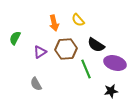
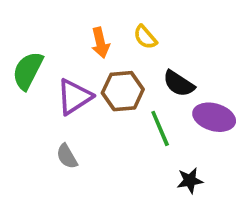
green semicircle: (15, 38) -> (28, 71), size x1.5
purple triangle: (40, 52) -> (74, 97), size x1.5
black star: (111, 91) -> (190, 181), moved

